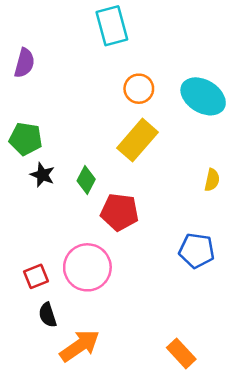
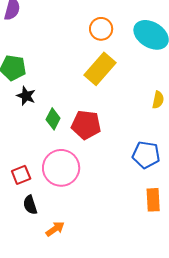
green diamond: (86, 180) -> (53, 119), moved
orange arrow: (80, 346) -> (55, 229), size x0.6
orange rectangle: (181, 353) -> (153, 200), moved, turned 40

